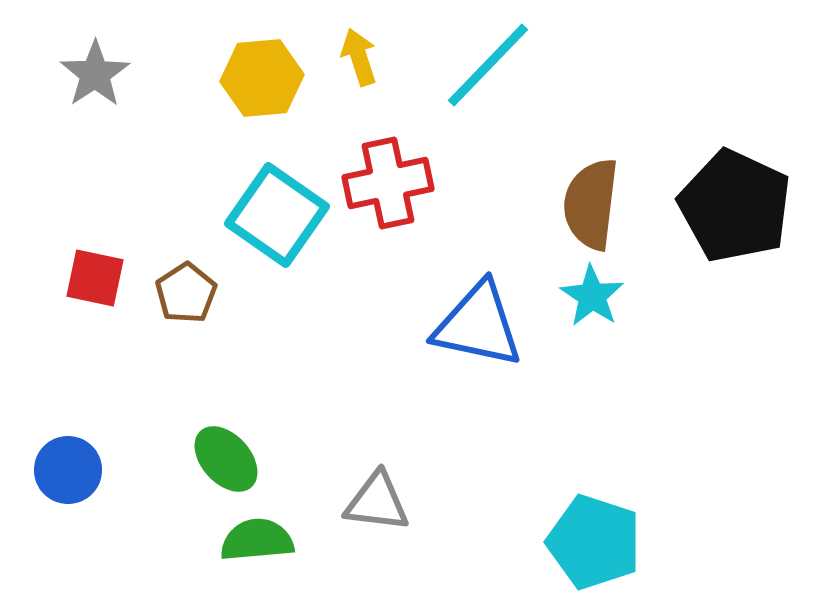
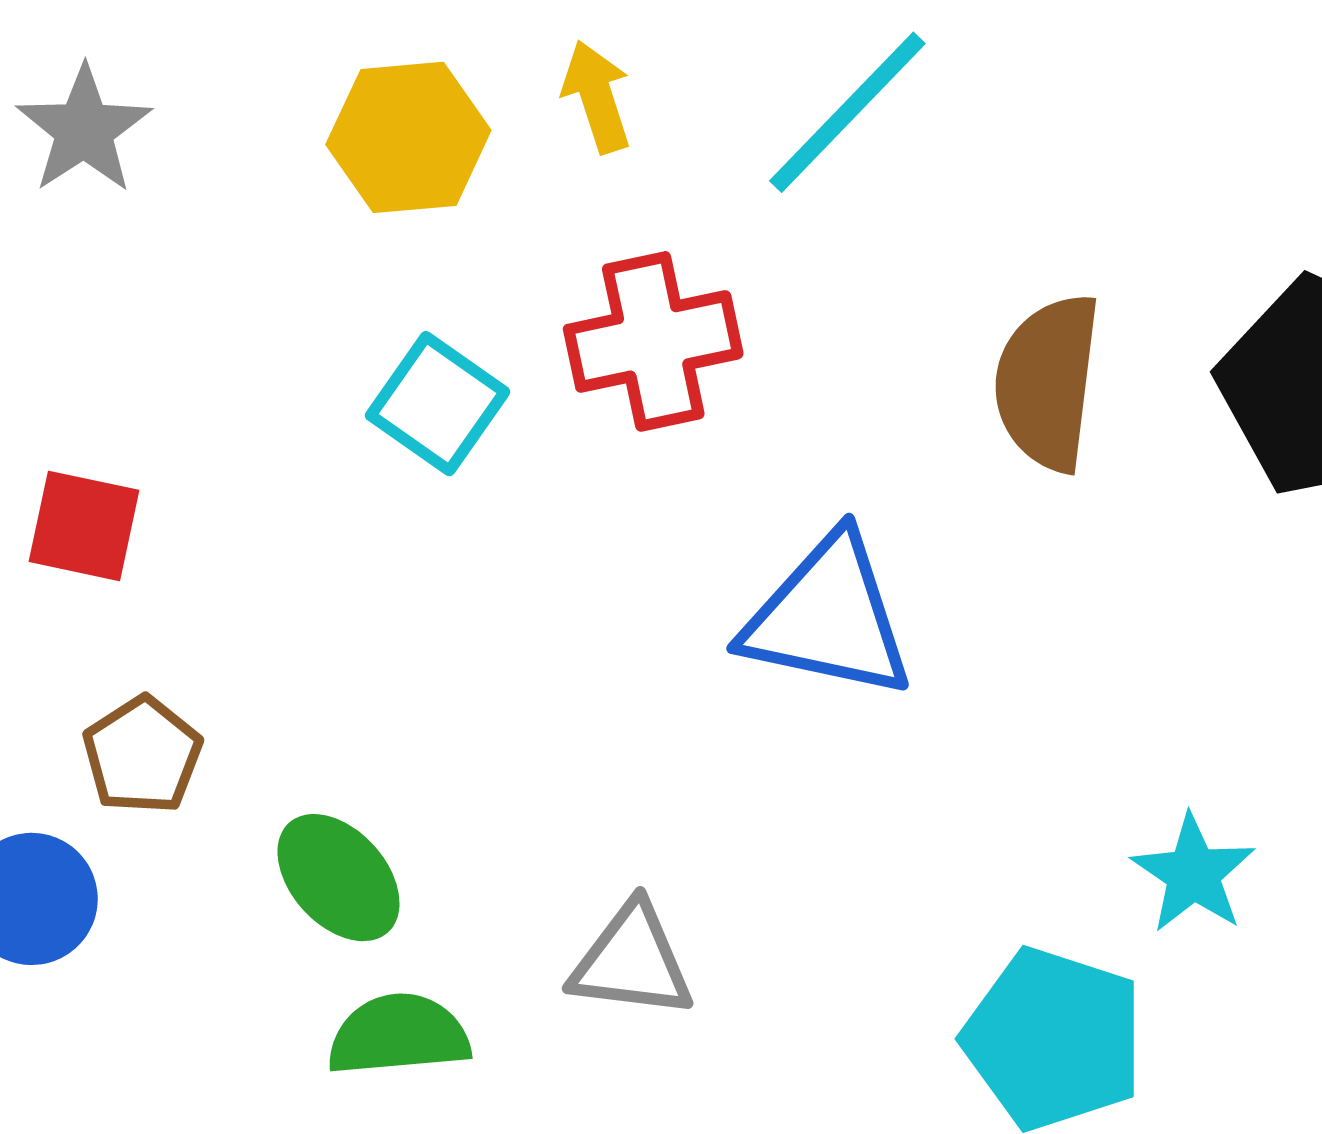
cyan square: (277, 215) -> (438, 404), size x0.7
brown pentagon: (186, 293) -> (142, 755), moved
cyan star: (592, 296) -> (1193, 874), moved

